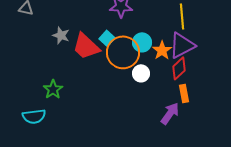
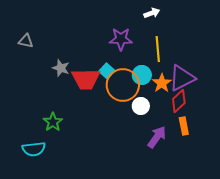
yellow line: (182, 16) -> (158, 49), moved
red trapezoid: (86, 46) -> (86, 79), turned -44
purple arrow: (170, 113) -> (157, 137), moved

